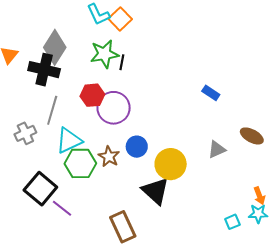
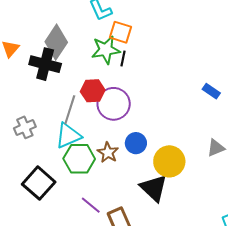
orange square: (120, 19) -> (120, 32), moved, turned -30
gray line: (52, 110) -> (70, 110), moved
purple line: (62, 208) -> (91, 205), moved

